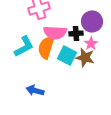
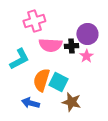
orange semicircle: (46, 47) -> (41, 80), moved
cyan square: (67, 55) -> (58, 82), moved
brown star: (85, 57) -> (71, 102), moved

